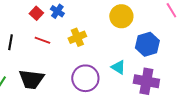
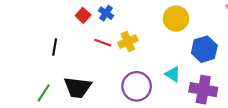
red line: (42, 40) -> (103, 43), moved

